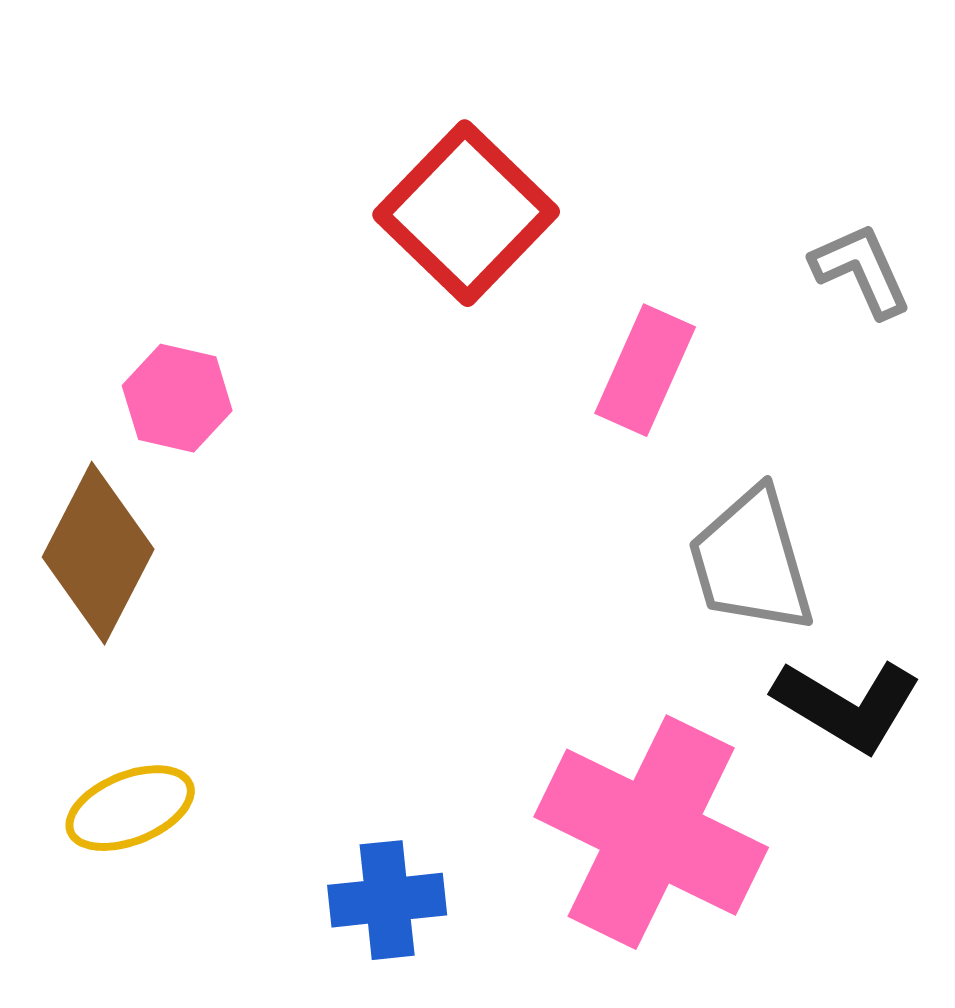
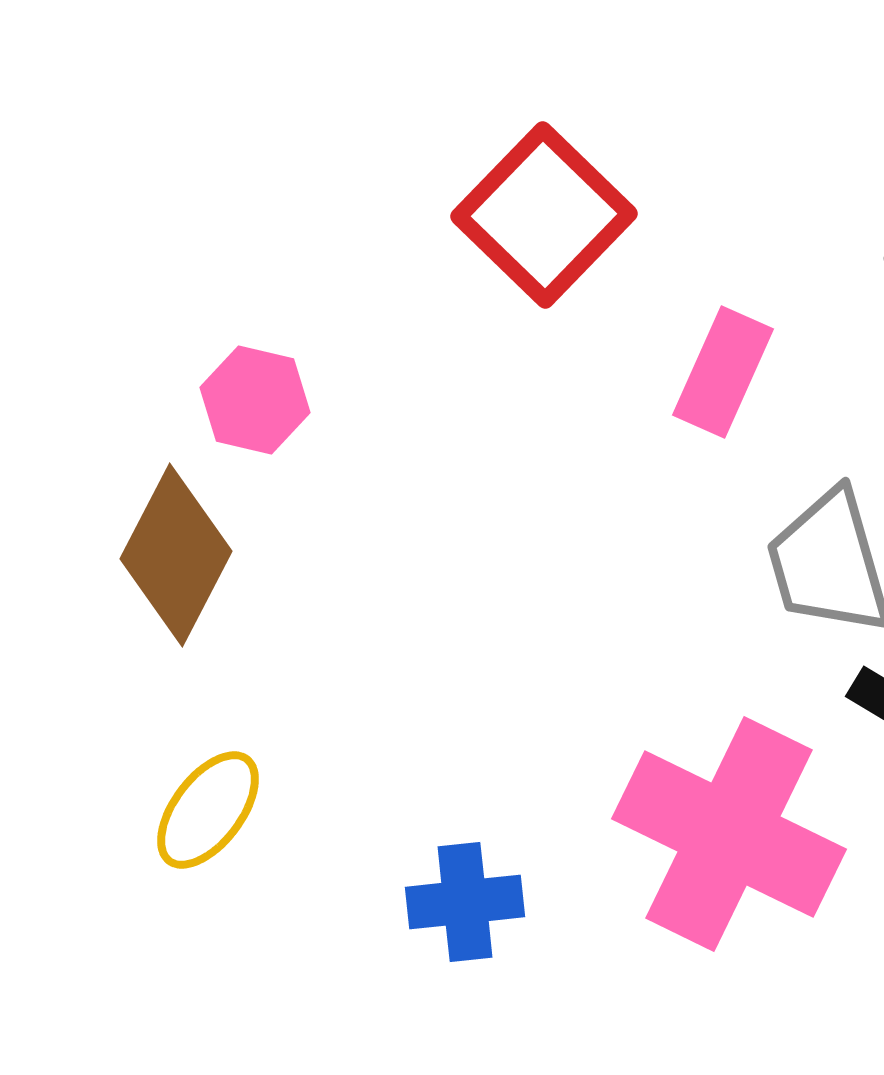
yellow ellipse: (130, 808) -> (208, 810), turned -31

